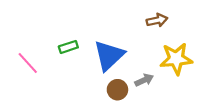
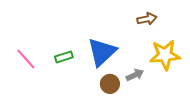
green rectangle: (68, 47) -> (64, 57), moved

